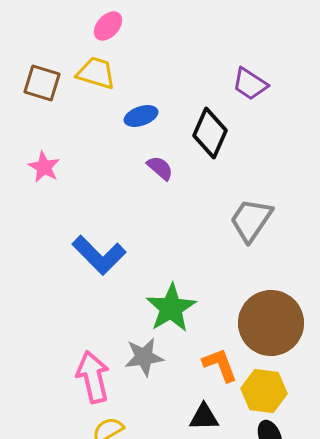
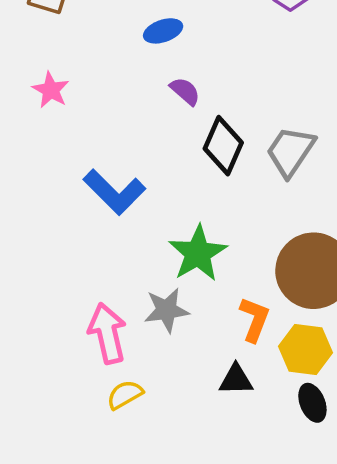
black diamond: (210, 133) -> (223, 146), moved
orange L-shape: (220, 365) -> (255, 319), turned 42

